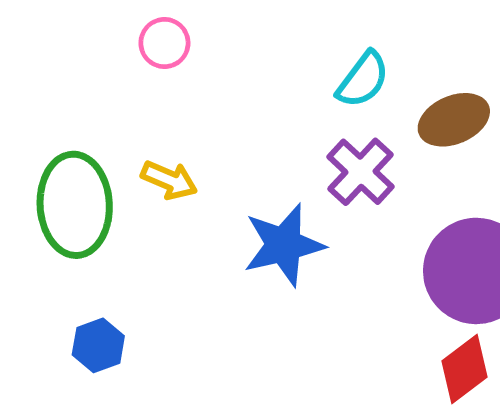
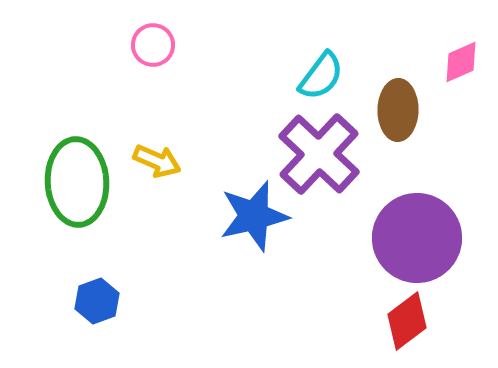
brown ellipse: (454, 120) -> (398, 110), turned -66
purple cross: (361, 172) -> (319, 154), size x1.4

